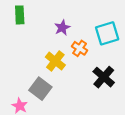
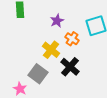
black cross: (104, 77) -> (70, 67), moved

